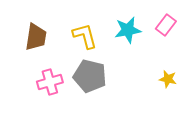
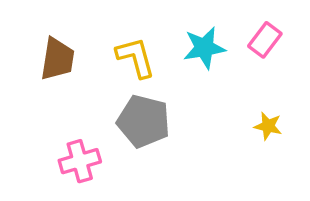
pink cross: (50, 82) -> (80, 161), moved

